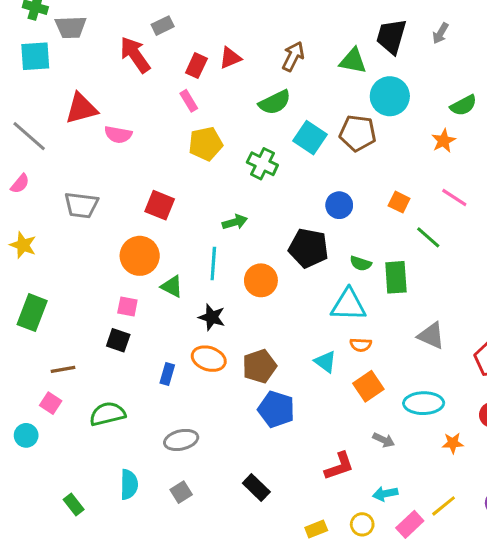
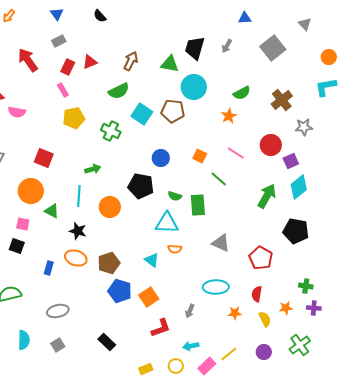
gray rectangle: (163, 26) -> (59, 41), moved
orange square: (368, 386) -> (149, 297), moved
gray arrow: (384, 440) -> (190, 311), turned 88

